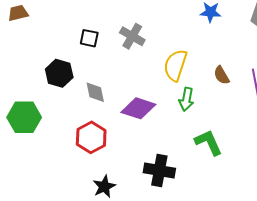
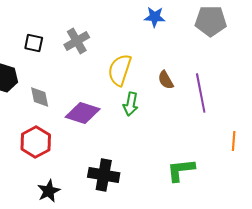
gray cross: (132, 36) -> (77, 41), turned 30
green L-shape: (208, 142) -> (181, 170), moved, turned -72

